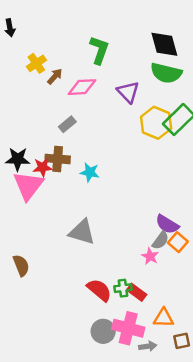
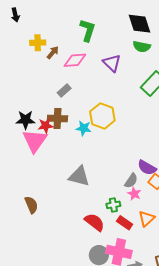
yellow cross: (36, 63) -> (38, 43), turned 35
green semicircle: (166, 73) -> (142, 47), size x0.7
yellow hexagon: (156, 123) -> (102, 116), moved
gray semicircle: (160, 240) -> (131, 181), moved
green cross: (123, 288) -> (113, 205), moved
orange triangle: (163, 318) -> (147, 219), moved, turned -42

